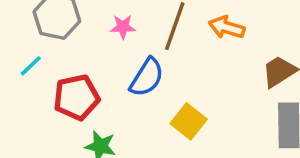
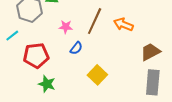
pink star: (123, 27) -> (66, 27), moved
blue semicircle: (147, 77) -> (76, 48), size x0.6

